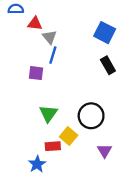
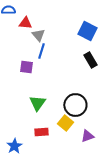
yellow square: (69, 136) -> (65, 123), moved
purple triangle: (105, 151) -> (87, 136), turned 40
blue star: (37, 164) -> (14, 146), moved

